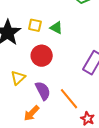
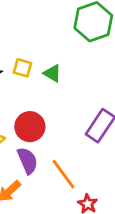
red circle: (42, 56) -> (30, 127), moved

